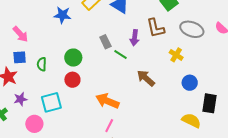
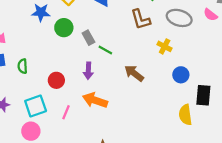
purple arrow: (135, 38) -> (88, 71), moved
green circle: (73, 58) -> (64, 28), moved
yellow semicircle: (191, 121) -> (185, 115), turned -120
pink circle: (34, 124) -> (31, 131), moved
pink line: (109, 126) -> (66, 112), moved

